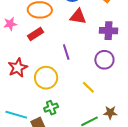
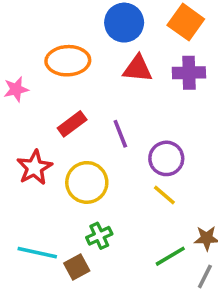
purple cross: (109, 31) -> (189, 73), moved
red rectangle: (36, 34) -> (72, 124), moved
purple circle: (104, 60) -> (166, 158), moved

